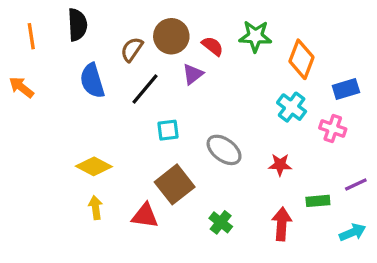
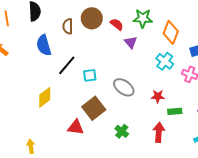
brown semicircle: (132, 49) -> (68, 26), turned -35
purple triangle: (193, 74) -> (131, 42), moved, turned -32
black line: (145, 89) -> (67, 65), moved
yellow diamond: (94, 166) -> (45, 97), turned -65
green rectangle: (318, 201) -> (175, 111), moved
yellow arrow: (96, 208) -> (31, 146), moved

